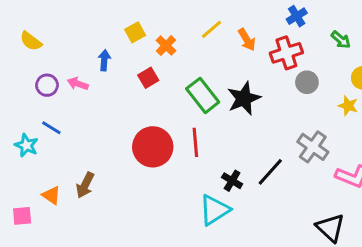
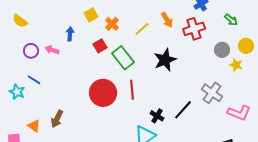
yellow line: (211, 29) -> (142, 29), moved
gray circle: (307, 82) -> (222, 50), moved
green rectangle: (203, 95) -> (123, 58), moved

